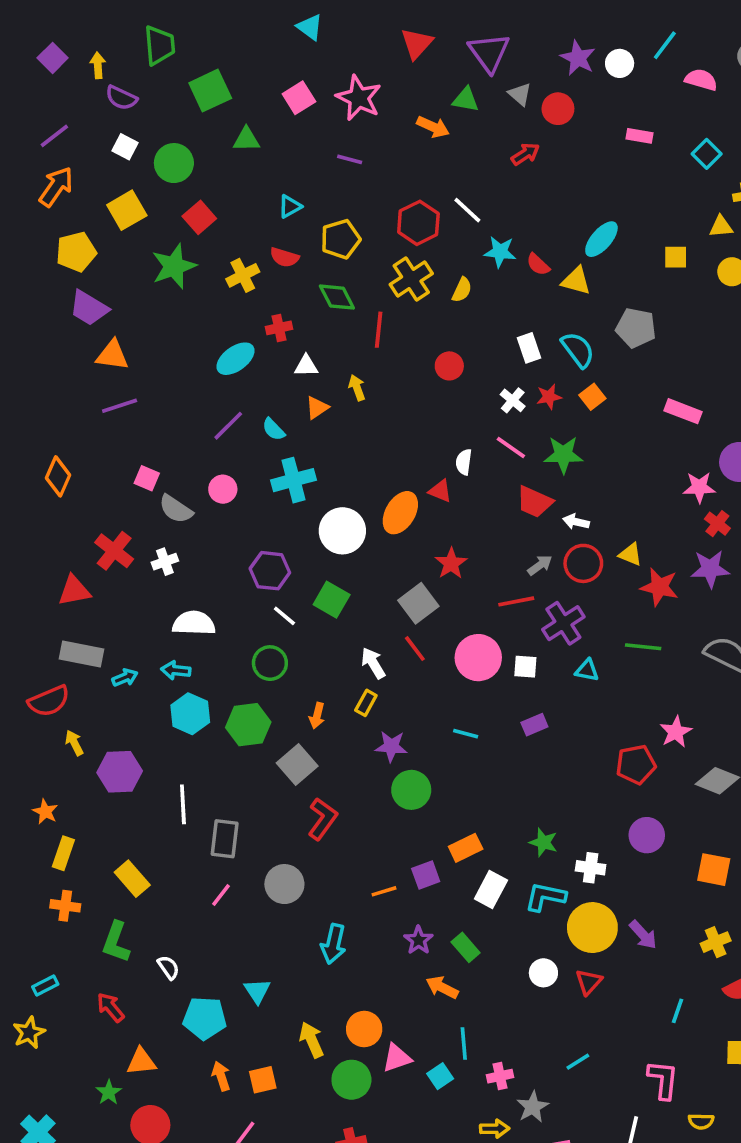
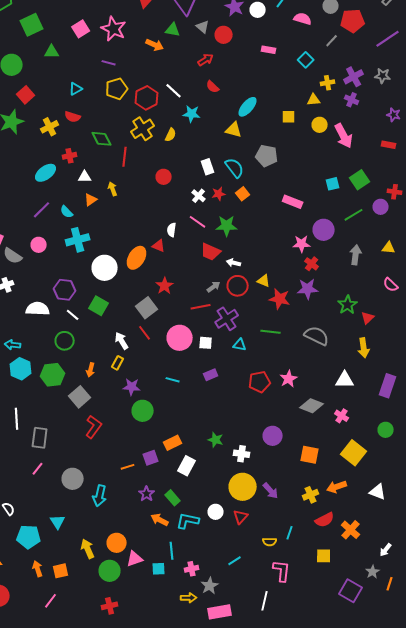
yellow pentagon: (341, 239) -> (117, 89), moved
red semicircle: (538, 264) -> (213, 87), moved
white semicircle: (194, 623) -> (38, 309), moved
red pentagon: (636, 764) -> (260, 382), moved
gray circle: (284, 884) -> (73, 479), moved
cyan L-shape: (545, 897) -> (188, 521), moved
cyan square: (440, 1076) -> (159, 569), turned 32
yellow semicircle: (701, 1121) -> (270, 542), moved

